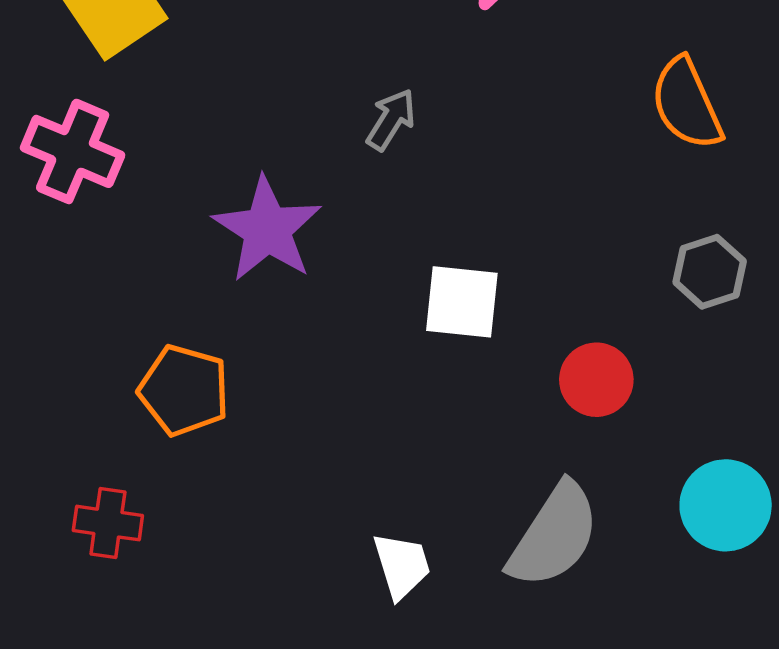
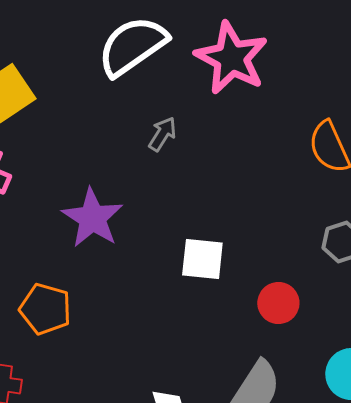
gray arrow: (391, 120) -> (162, 134), moved

